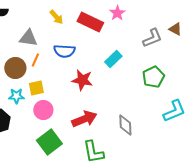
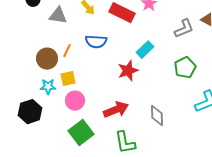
gray triangle: (28, 38) -> (58, 16), moved
red star: (82, 80) -> (128, 71), moved, turned -30

